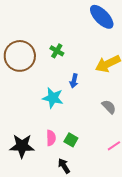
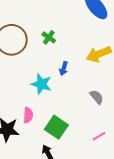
pink semicircle: (51, 138) -> (28, 115), moved
green square: (71, 140) -> (56, 127), size x1.6

